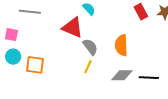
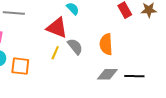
yellow line: (88, 67) -> (55, 53), moved

